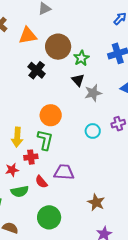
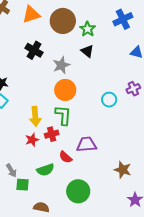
black cross: (37, 70) -> (34, 50), moved
gray star: (93, 93) -> (61, 65), moved
red star: (12, 170) -> (32, 140), moved

